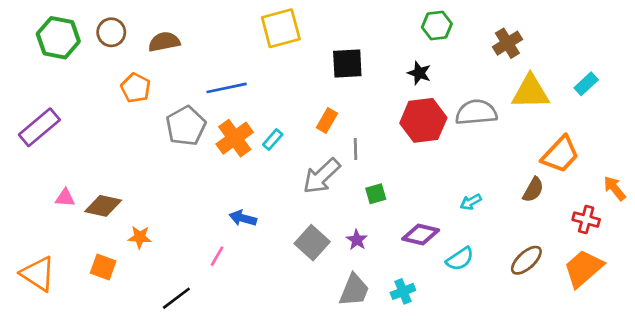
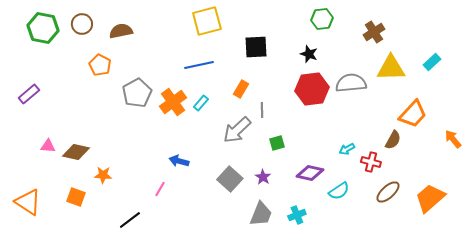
blue line: (227, 88) -> (199, 65), moved
purple rectangle: (39, 127) -> (29, 94), size x0.7
red cross: (586, 220) -> (371, 162), moved

